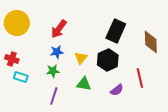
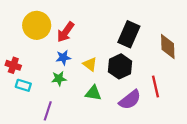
yellow circle: (17, 23) -> (37, 25), moved
yellow triangle: (81, 58) -> (90, 64), turned -32
purple semicircle: (117, 90) -> (130, 100), size x1.5
purple line: (54, 96) -> (48, 111), moved

